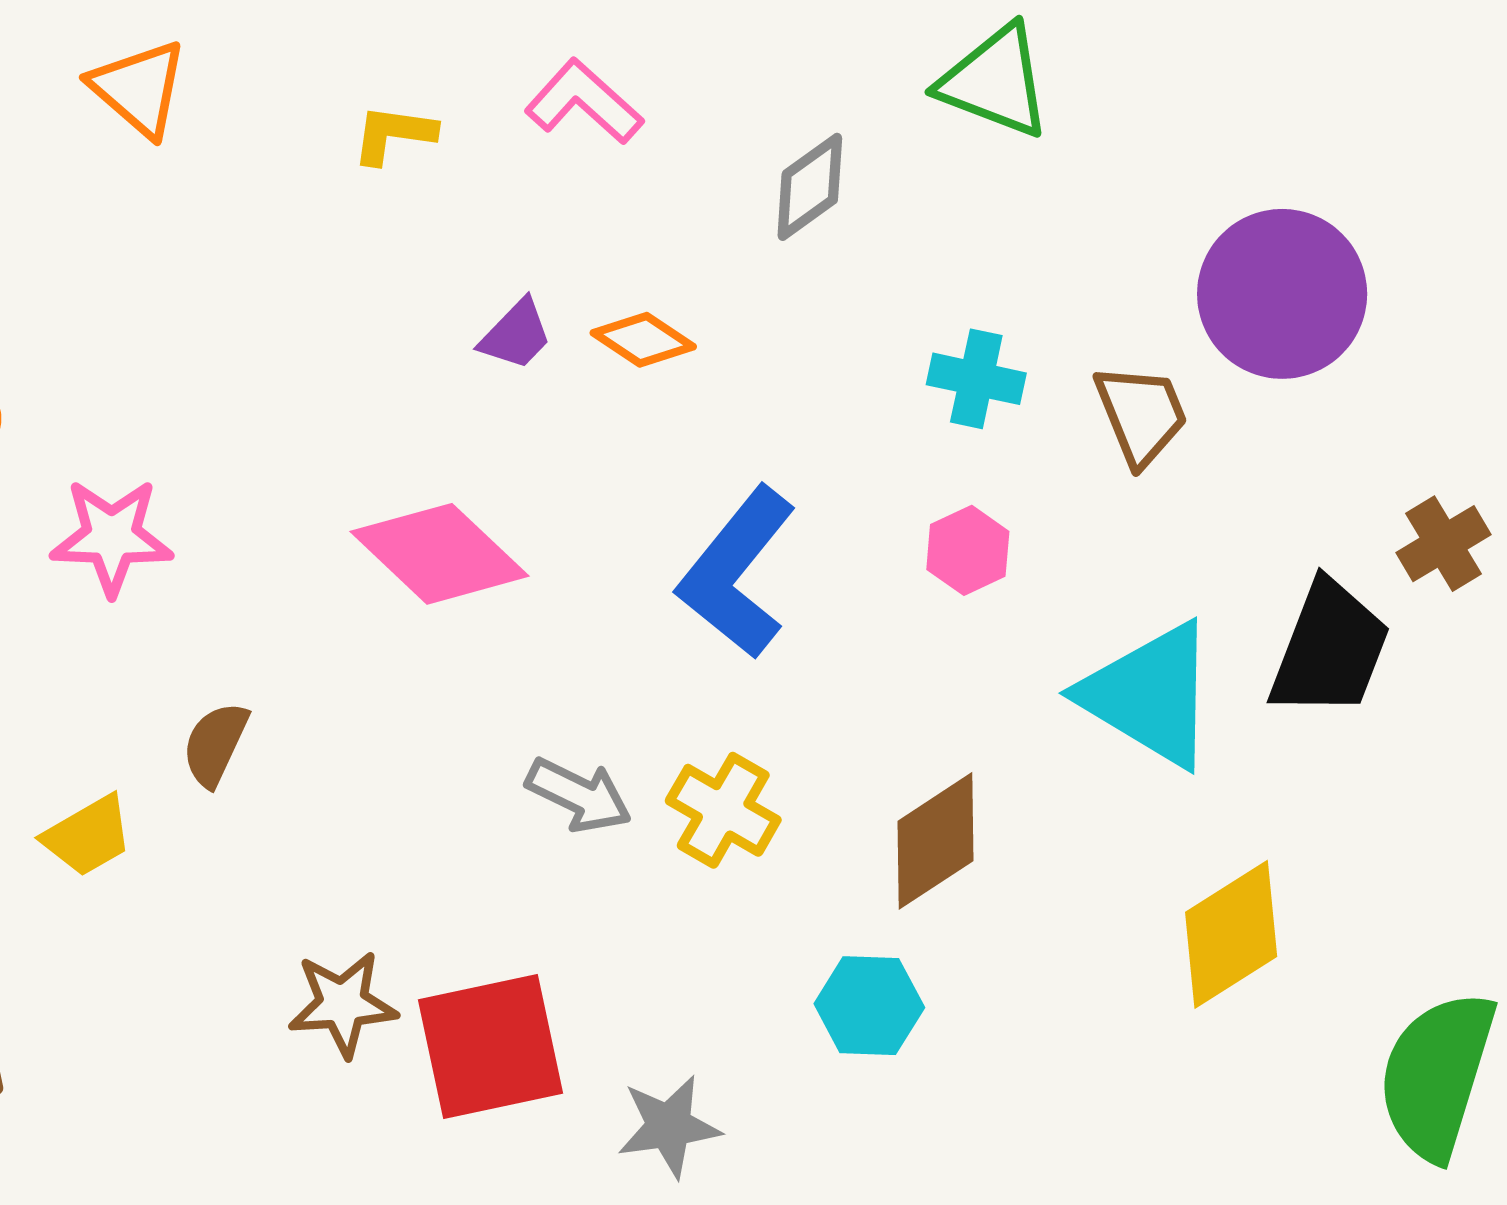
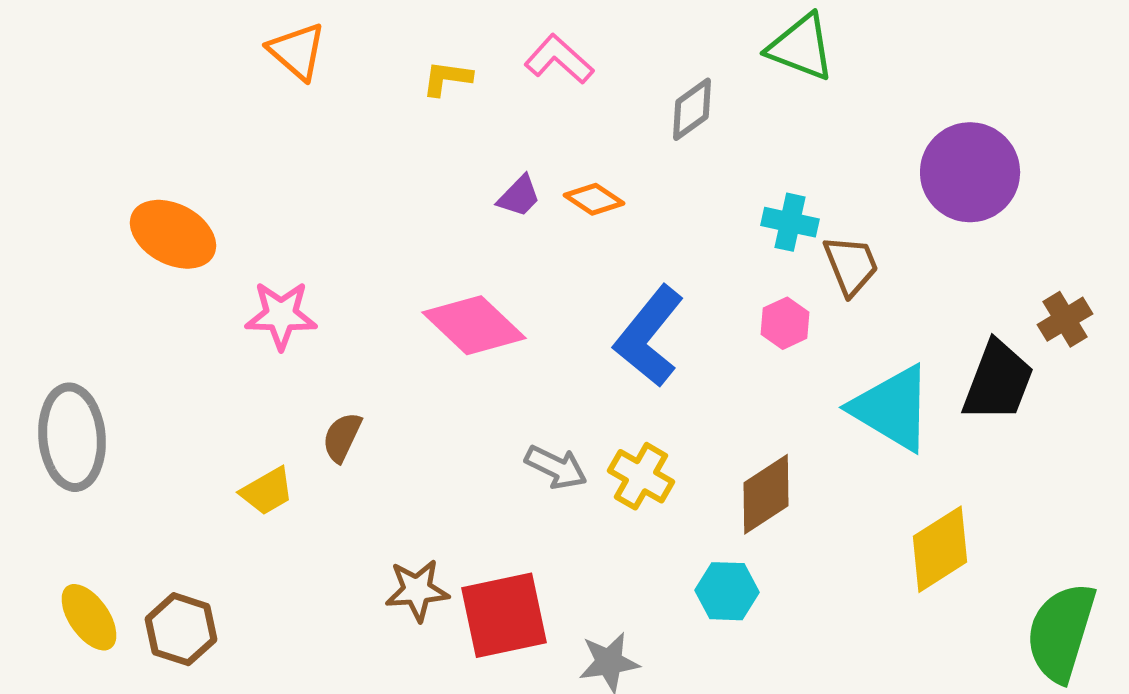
brown trapezoid: (1141, 415) -> (851, 265), moved

